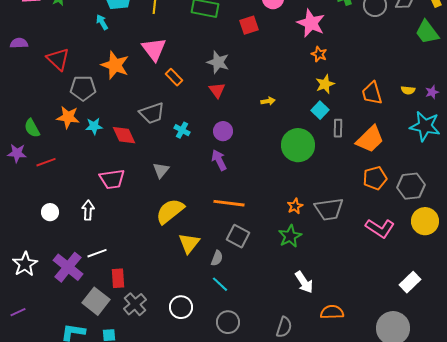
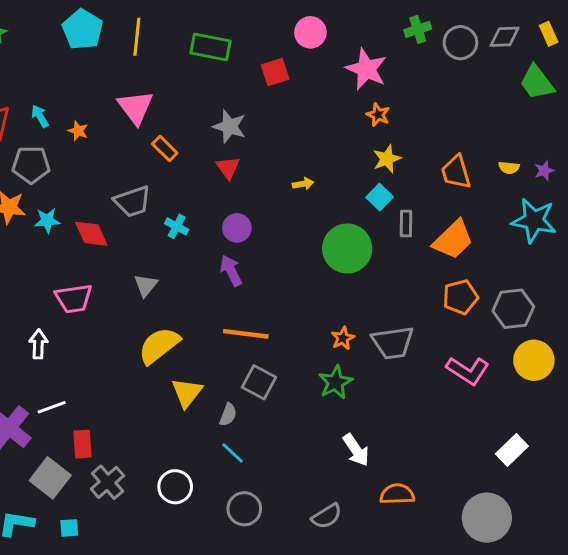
cyan arrow: (102, 22) -> (40, 116), moved
orange star: (115, 65) -> (78, 131), size x0.5
gray semicircle: (284, 327) -> (327, 516), turned 40

